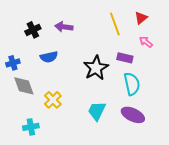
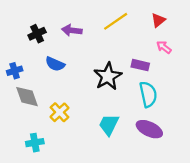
yellow line: (115, 24) -> (116, 21), moved, turned 75
blue semicircle: (49, 57) -> (55, 64), turned 36

